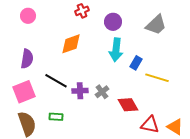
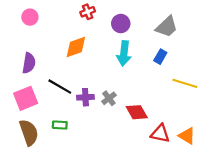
blue rectangle: (136, 63) -> (160, 57), moved
yellow line: (157, 78) -> (185, 83), moved

